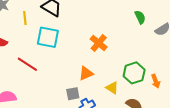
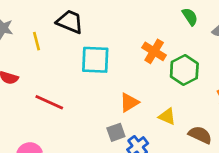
cyan square: (48, 37) -> (95, 60), moved
orange cross: (99, 43) -> (154, 51), moved
green hexagon: (134, 73) -> (184, 70), moved

